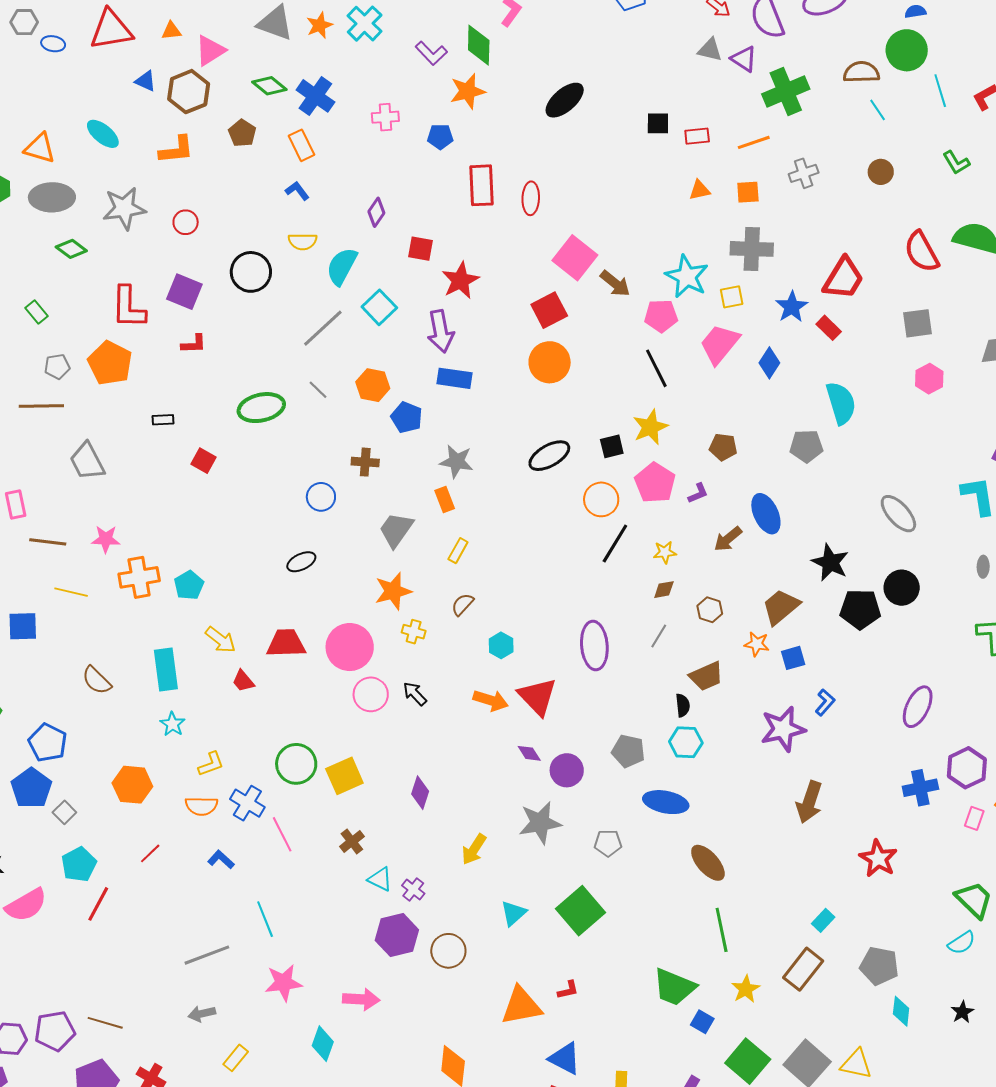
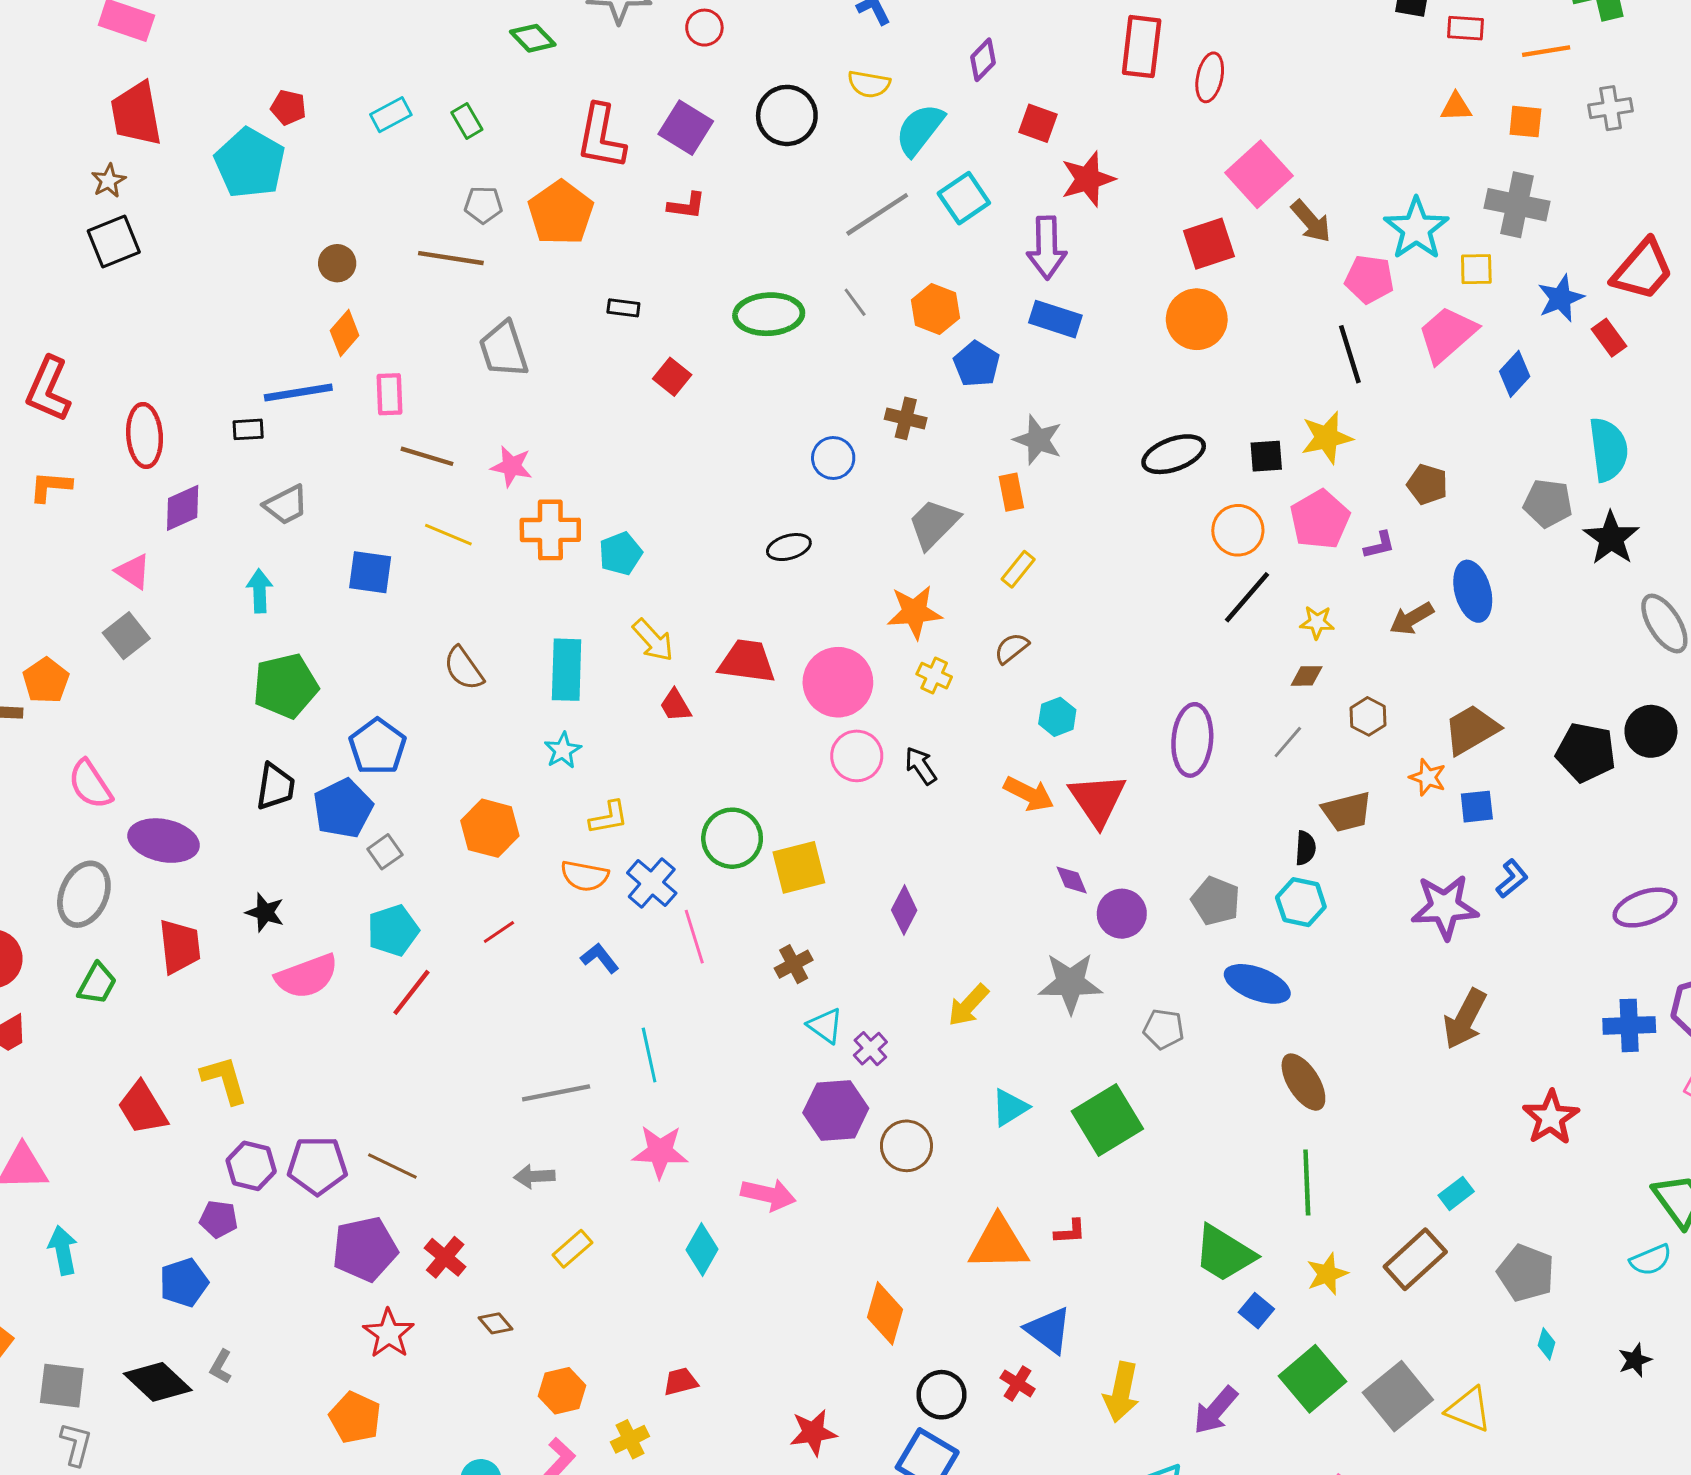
black star: (830, 562) -> (1611, 538), moved
purple ellipse: (918, 707) -> (1645, 908), turned 36
cyan diamond: (901, 1011) -> (1547, 1344), size x0.7

